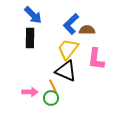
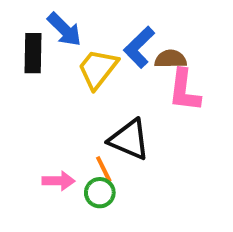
black rectangle: (30, 38) -> (33, 53), moved
yellow trapezoid: (68, 49) -> (98, 69), moved
pink L-shape: (96, 59) -> (184, 90), moved

